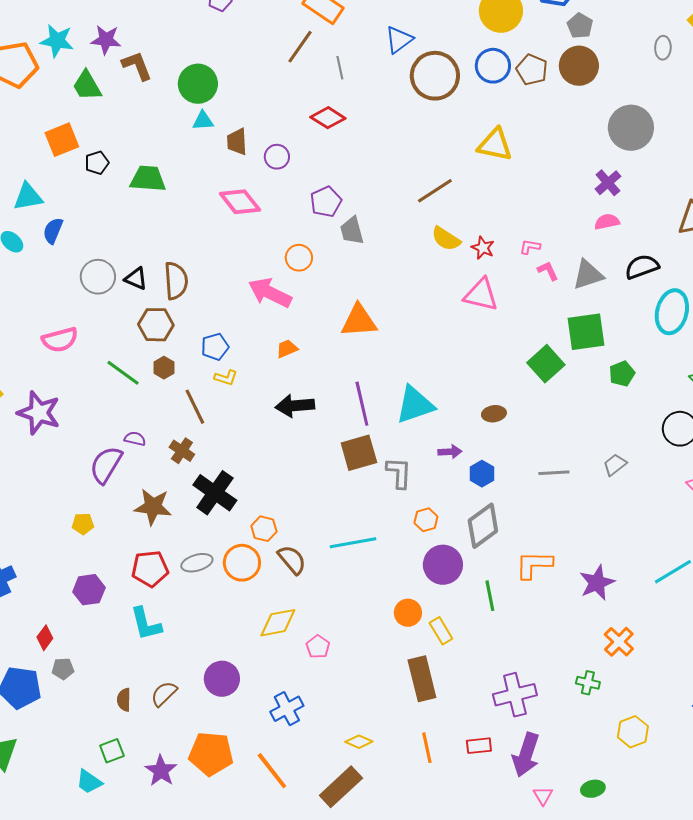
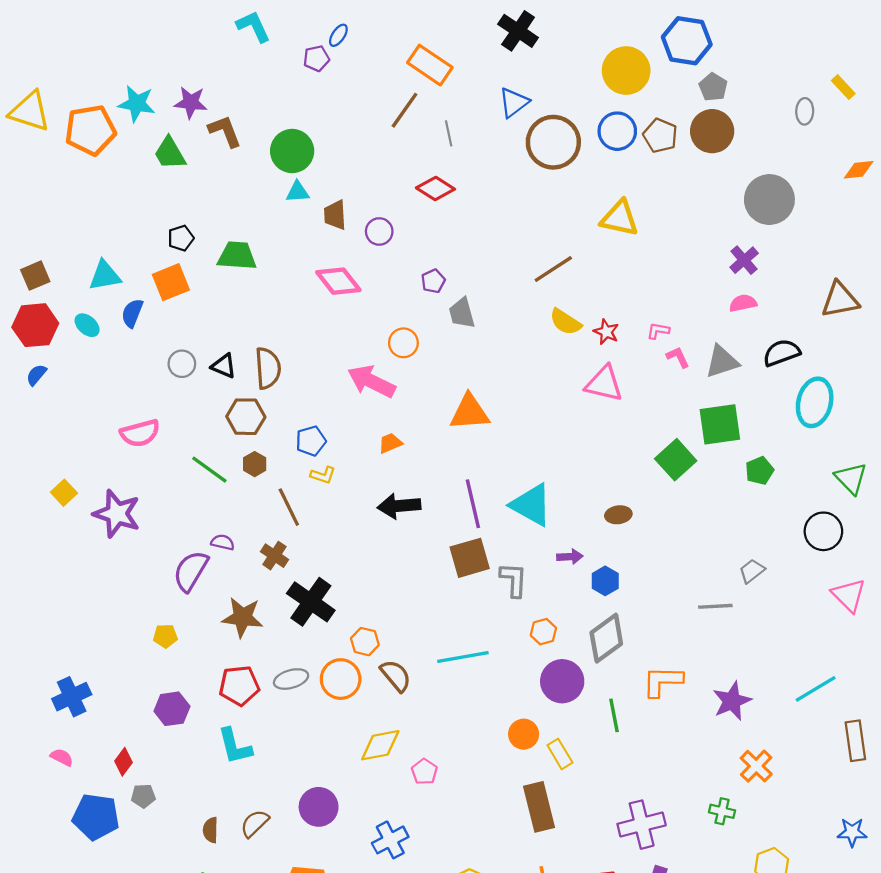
orange square: (62, 140) -> (171, 282), moved
purple pentagon: (326, 202) -> (433, 281), size x0.7
gray circle: (98, 277) -> (182, 364), size x0.7
cyan triangle: (415, 405) -> (531, 505), turned 48
gray line: (554, 473) -> (715, 606), moved

